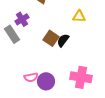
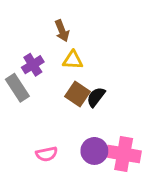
yellow triangle: (79, 16) -> (73, 60), moved
purple circle: (46, 81) -> (94, 151), moved

